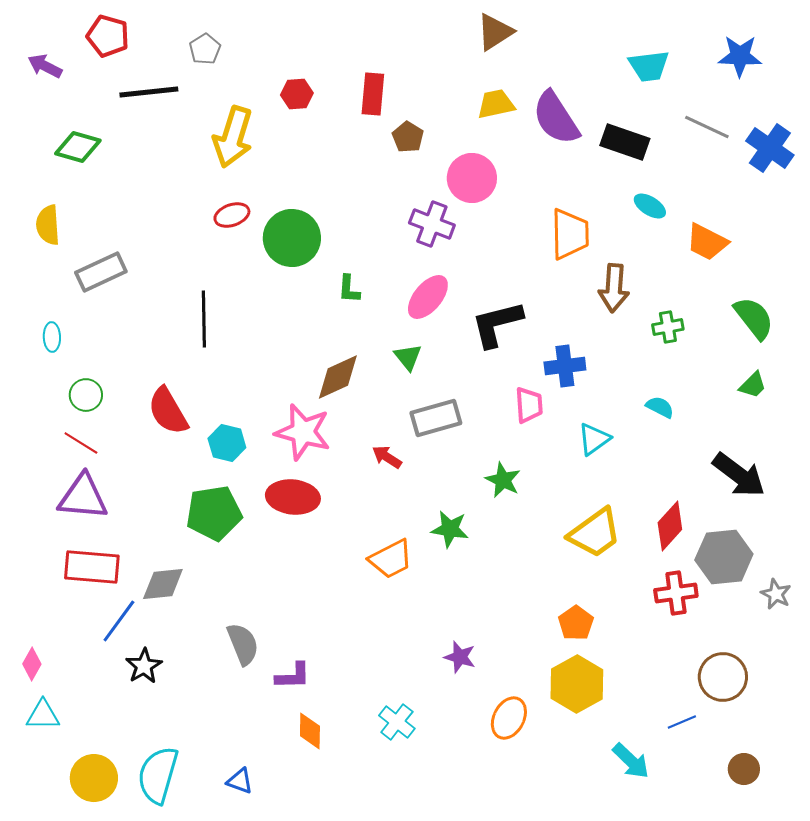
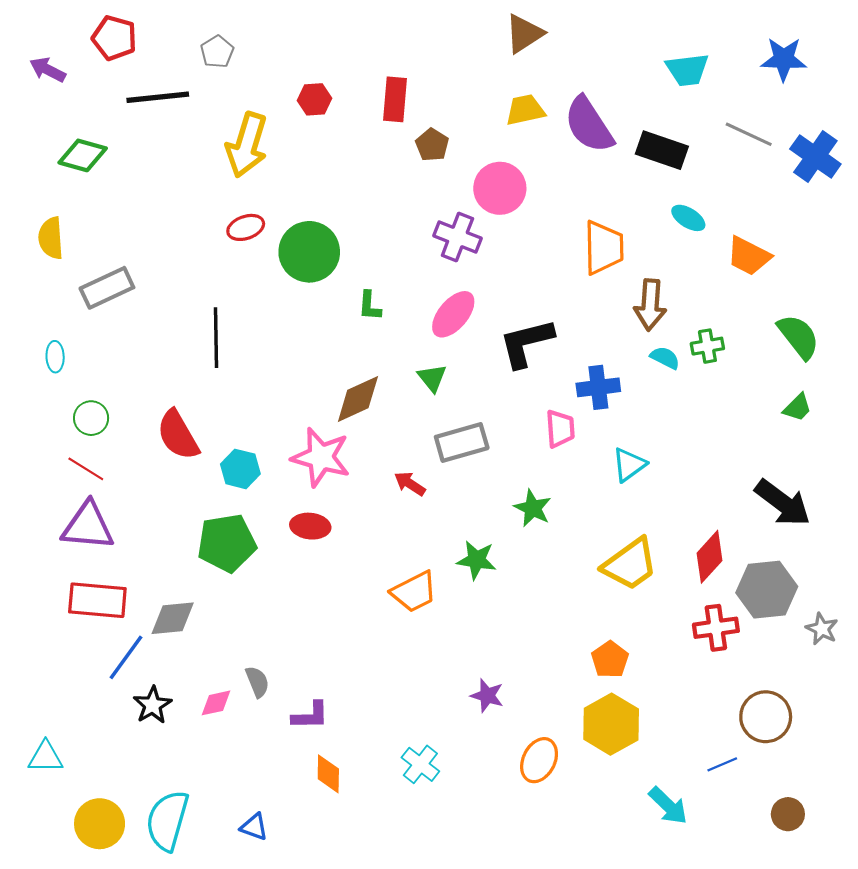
cyan semicircle: (660, 407) -> (665, 358), moved
red ellipse: (293, 497) -> (310, 526), size x0.7
gray semicircle: (243, 644) -> (257, 682), size x0.7
pink diamond: (32, 664) -> (216, 703), moved, turned 48

